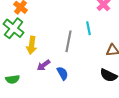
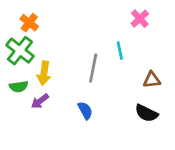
purple arrow: (44, 65) -> (40, 101), moved
green semicircle: (13, 79) -> (19, 87), moved

